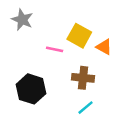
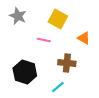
yellow square: (79, 36) -> (58, 19), moved
cyan line: (85, 108) -> (58, 87), moved

